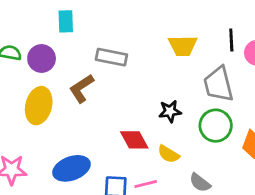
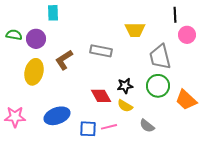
black line: (231, 40) -> (175, 15), moved
gray rectangle: (111, 57) -> (101, 51), moved
black star: (170, 111) -> (125, 86), moved

